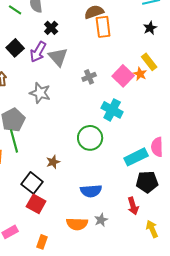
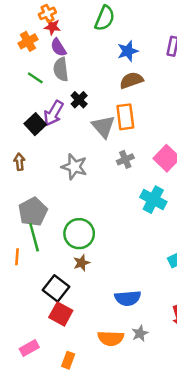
orange rectangle: (103, 27) -> (125, 117), moved
purple arrow: (38, 52) -> (54, 113), moved
gray triangle: (58, 57) -> (103, 127), moved
gray star: (40, 93) -> (74, 167), moved
green circle: (90, 138) -> (79, 234), moved

